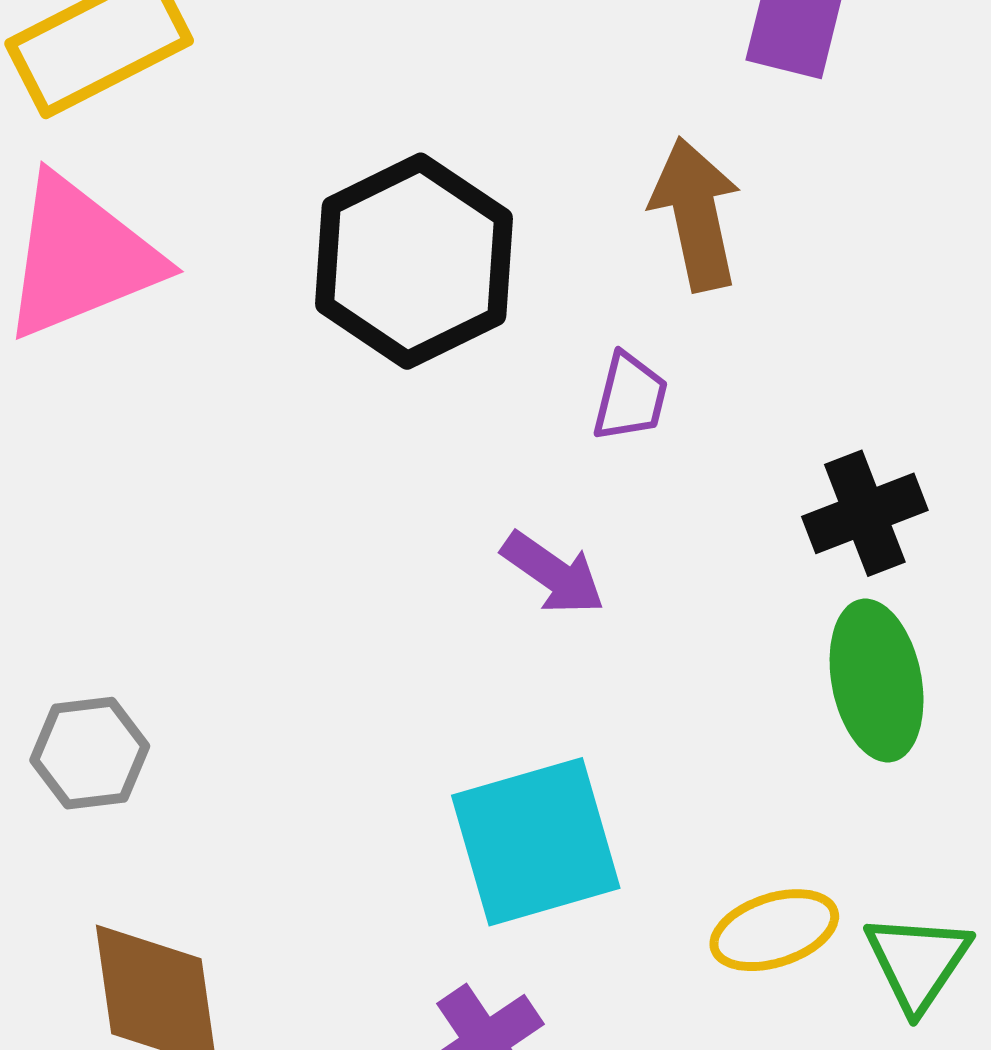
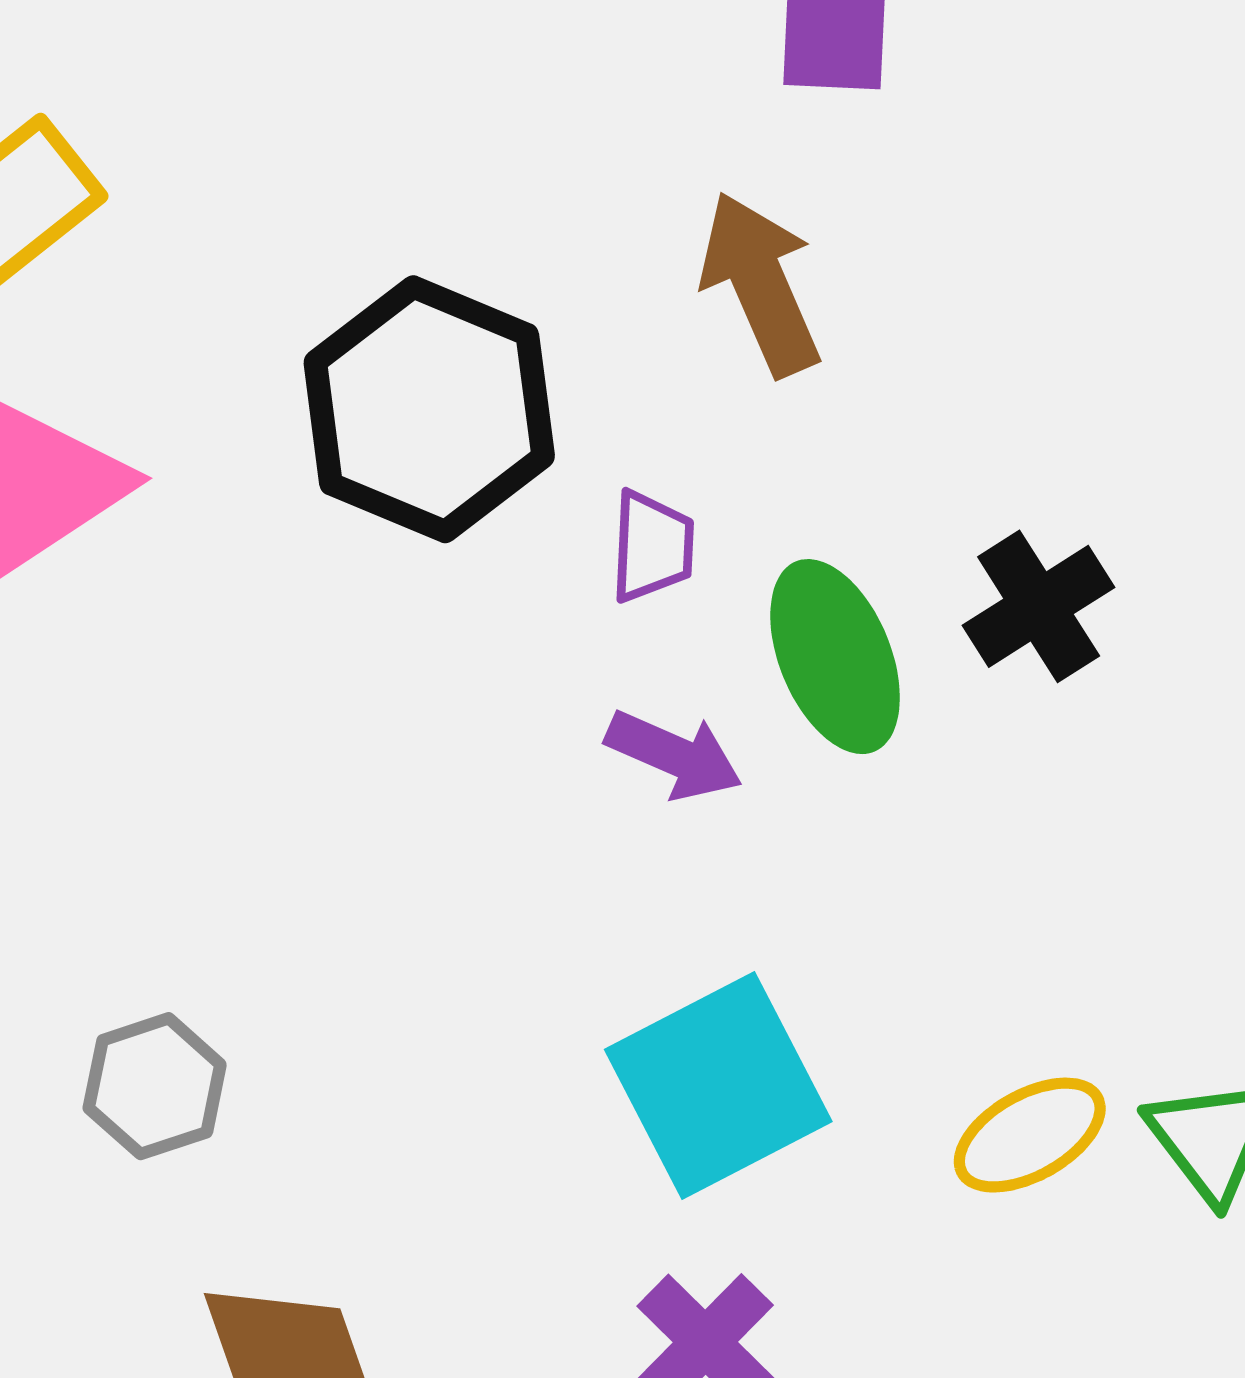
purple trapezoid: (630, 397) -> (652, 547), moved
green ellipse: (877, 680) -> (835, 657), moved

